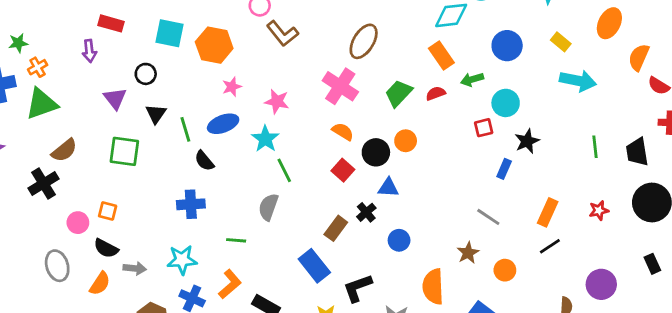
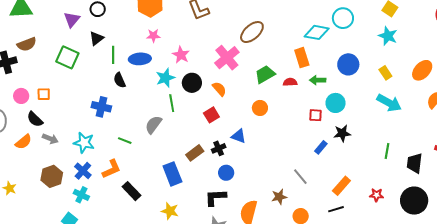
black circle: (376, 152) -> (192, 83), moved
orange square: (108, 211) -> (44, 94), turned -32
blue circle: (399, 240) -> (226, 173), moved
black L-shape: (358, 288) -> (215, 197), moved

